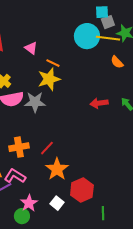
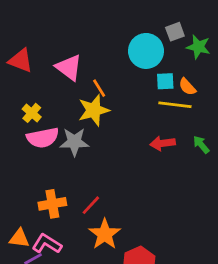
cyan square: (102, 12) -> (165, 81), moved
yellow line: (108, 38) -> (175, 105), moved
pink triangle: (31, 48) -> (69, 67), size x1.5
orange line: (53, 63) -> (99, 88), turned 32

